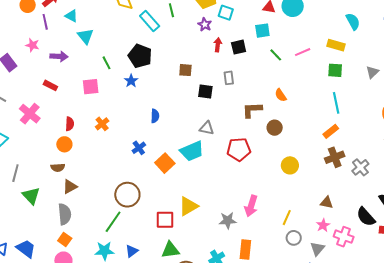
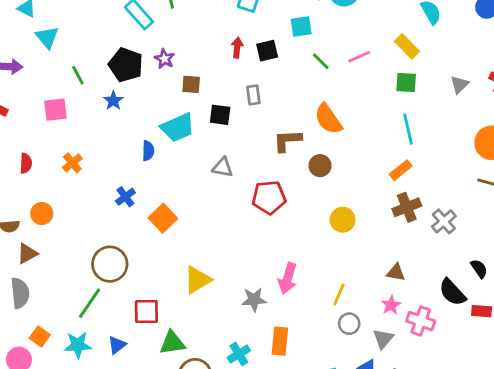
purple star: (205, 25) -> (164, 59), moved
yellow rectangle: (336, 45) -> (407, 46), turned 30
orange semicircle: (281, 95) -> (328, 119), size x1.6
orange circle: (64, 144) -> (42, 214), moved
cyan trapezoid: (192, 151) -> (178, 127), moved
red square: (165, 220) -> (146, 311), moved
orange square: (65, 239) -> (40, 337), moved

